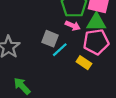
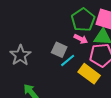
yellow rectangle: (84, 63) -> (89, 74), size x1.5

